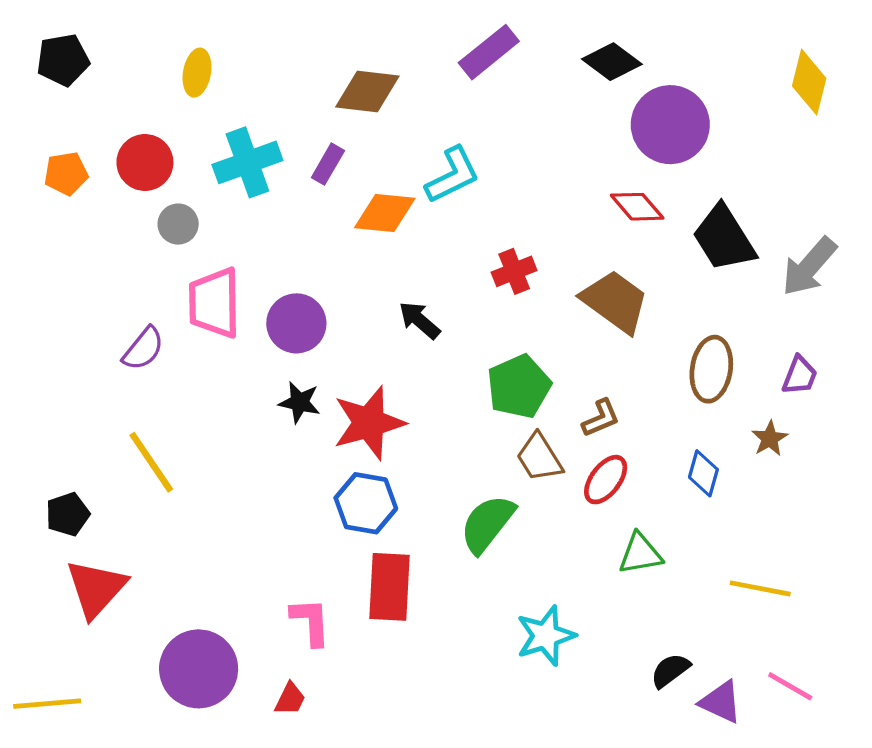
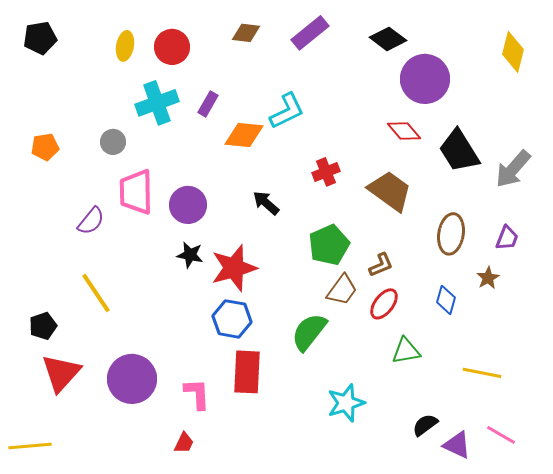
brown diamond: (367, 91) -> (246, 33), moved, size x0.7
red circle: (145, 162) -> (172, 47), moved
orange pentagon: (66, 174) -> (45, 147), moved
brown trapezoid: (539, 458) -> (342, 290), turned -112
purple circle: (199, 669) -> (132, 379), moved

